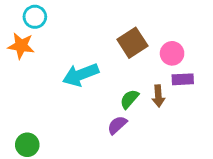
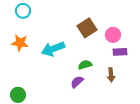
orange star: (21, 46) -> (20, 43), moved
brown arrow: (158, 96) -> (111, 75), moved
green semicircle: (129, 99) -> (85, 65), turned 32

